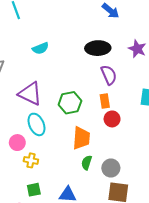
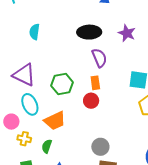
cyan semicircle: (40, 48) -> (34, 32), turned 119
red circle: (112, 119) -> (91, 101), moved
orange trapezoid: (81, 138) -> (55, 121), moved, turned 60
green semicircle: (87, 163) -> (47, 146), moved

